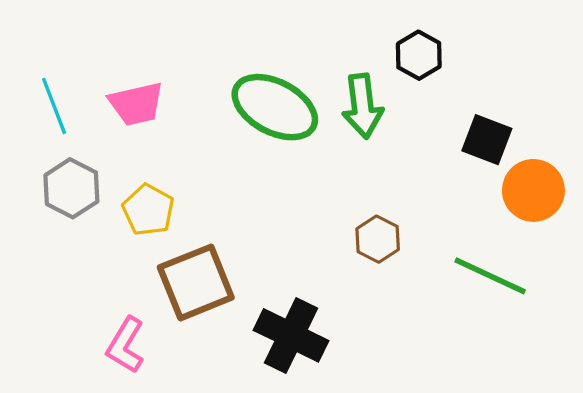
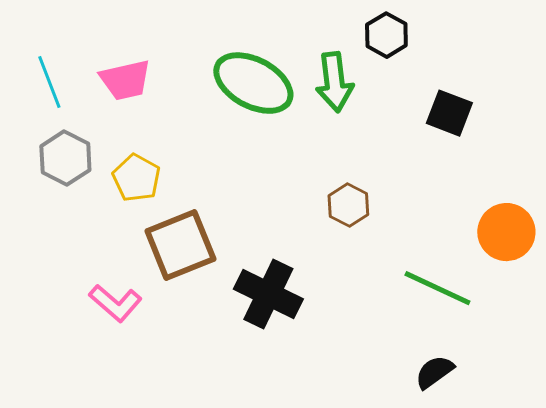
orange circle: (533, 190) -> (506, 232), moved
green line: (490, 276) -> (437, 288), moved
pink L-shape: (126, 345) -> (115, 303), turned -80

